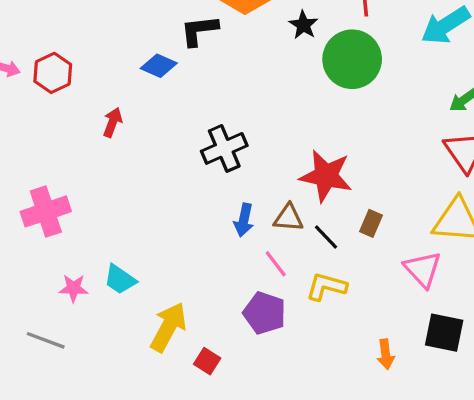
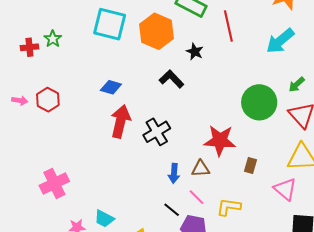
black L-shape: (199, 30) -> (171, 79), moved, turned 60
green circle: (352, 59) -> (259, 102), moved
red arrow: (113, 122) -> (120, 121), moved, size x1.8
black line: (326, 237) -> (172, 210), moved

